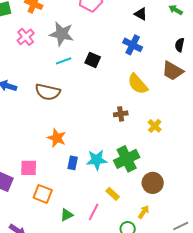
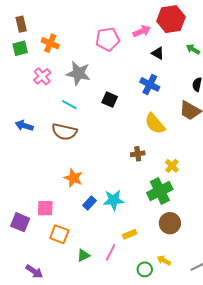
cyan line: (64, 61) -> (69, 105), moved, turned 49
green cross: (127, 159) -> (160, 191), moved
blue rectangle: (73, 163) -> (89, 203), turned 32
yellow rectangle: (113, 194) -> (130, 234), turned -64
yellow arrow: (144, 212) -> (164, 260), moved, turned -96

